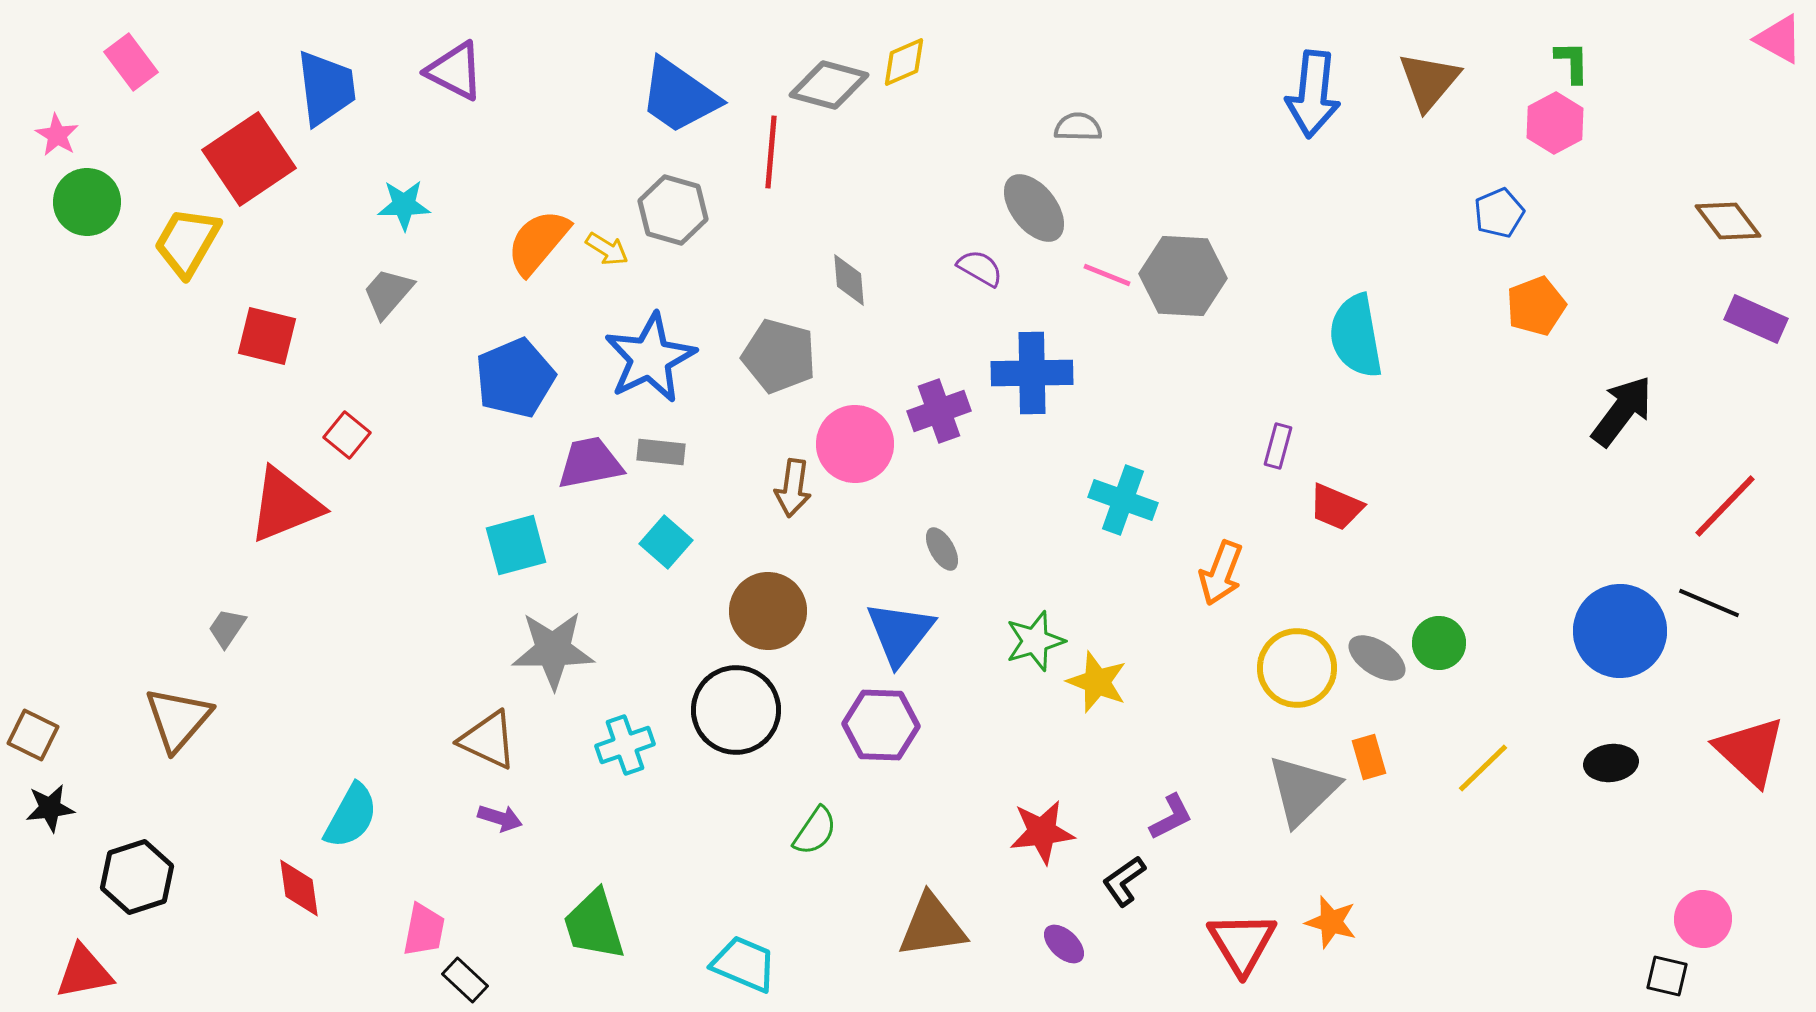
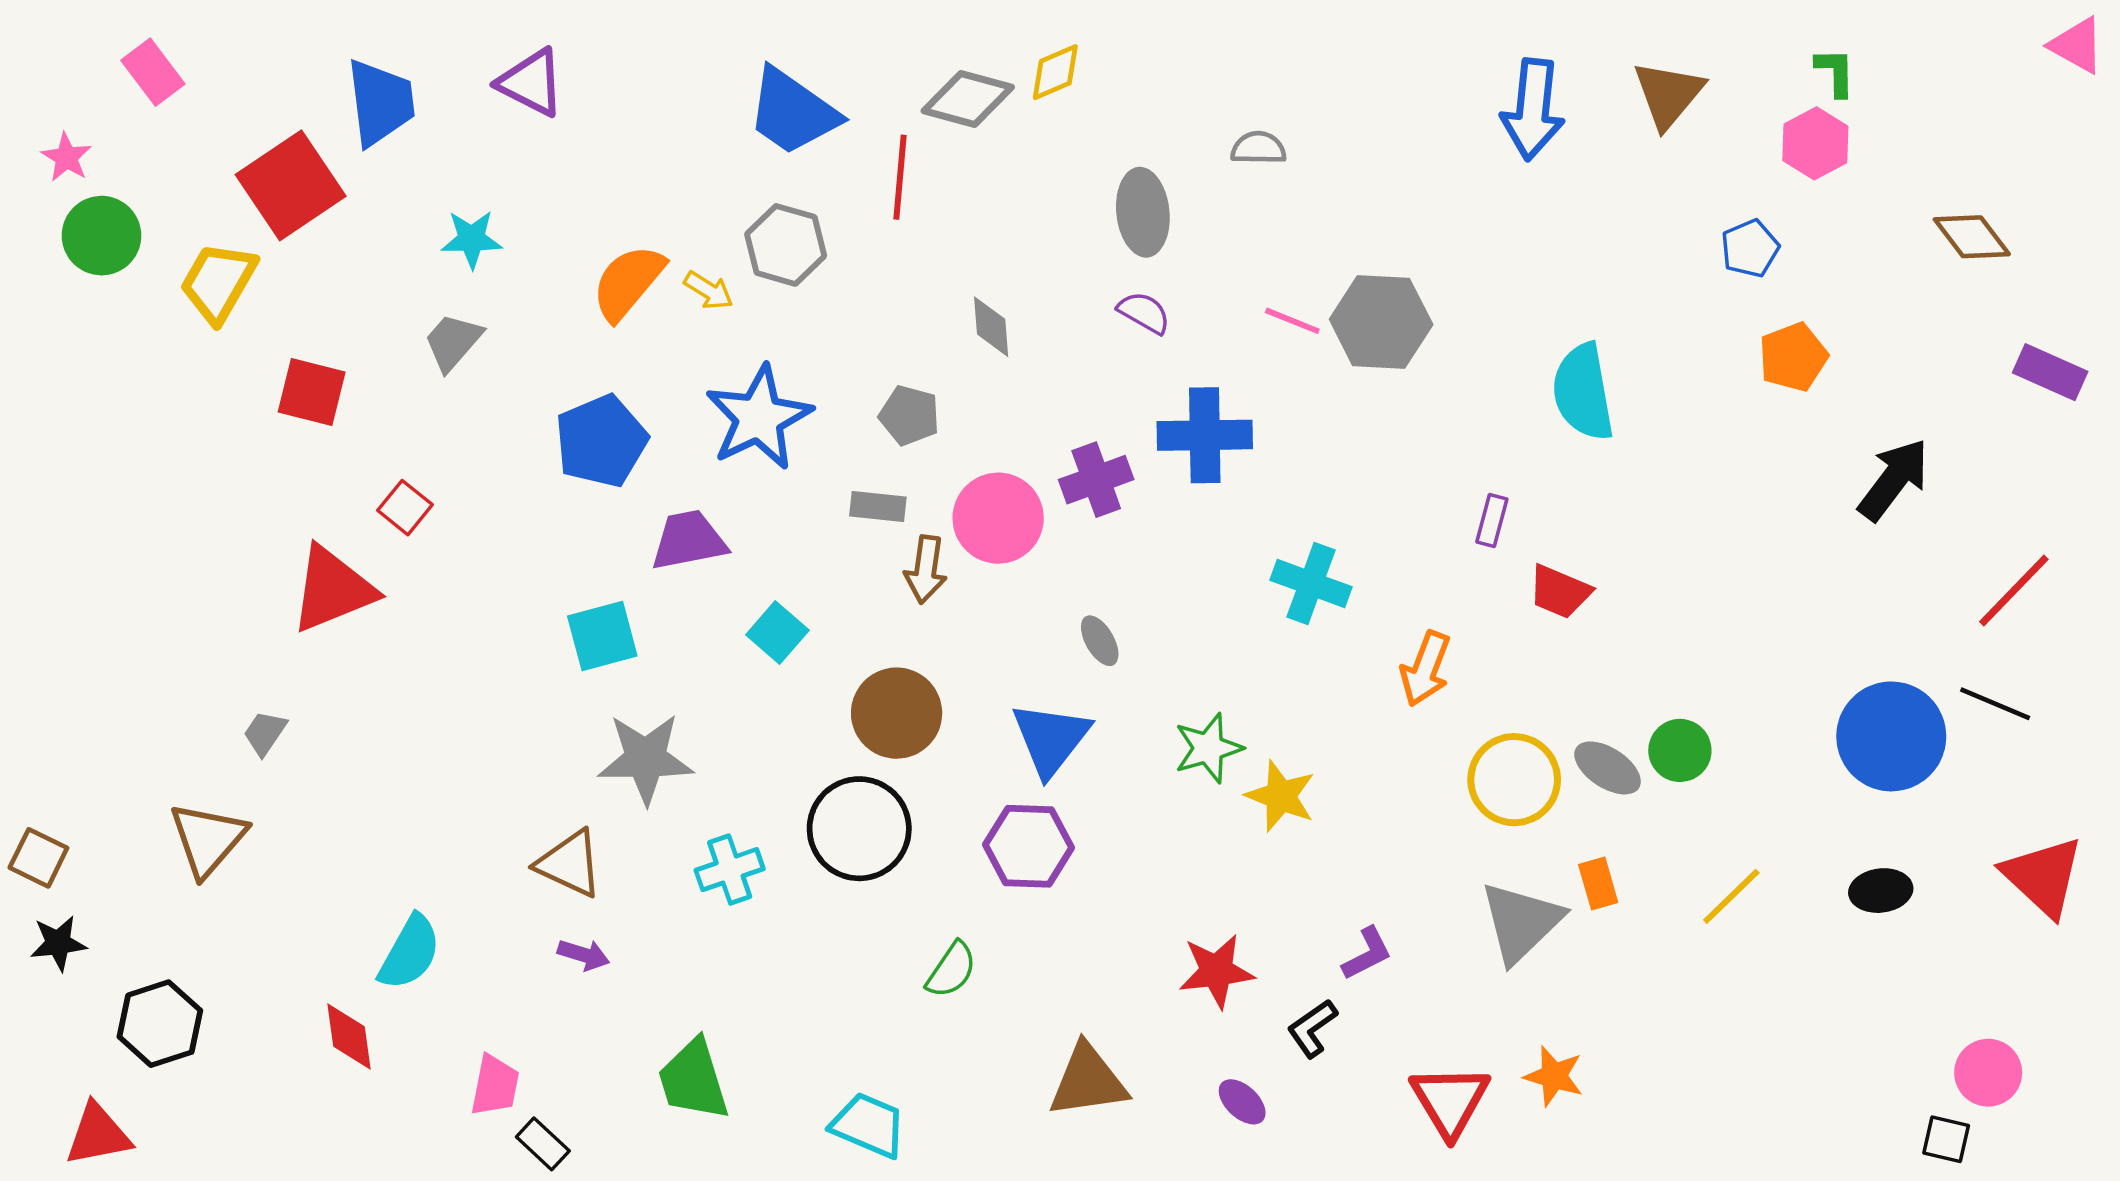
gray ellipse: (1034, 208) -> (1143, 212), moved, turned 32
brown diamond: (1728, 221) -> (1972, 237), moved
gray pentagon: (779, 356) -> (909, 415), size x0.7
gray rectangle: (661, 452) -> (878, 506), moved

